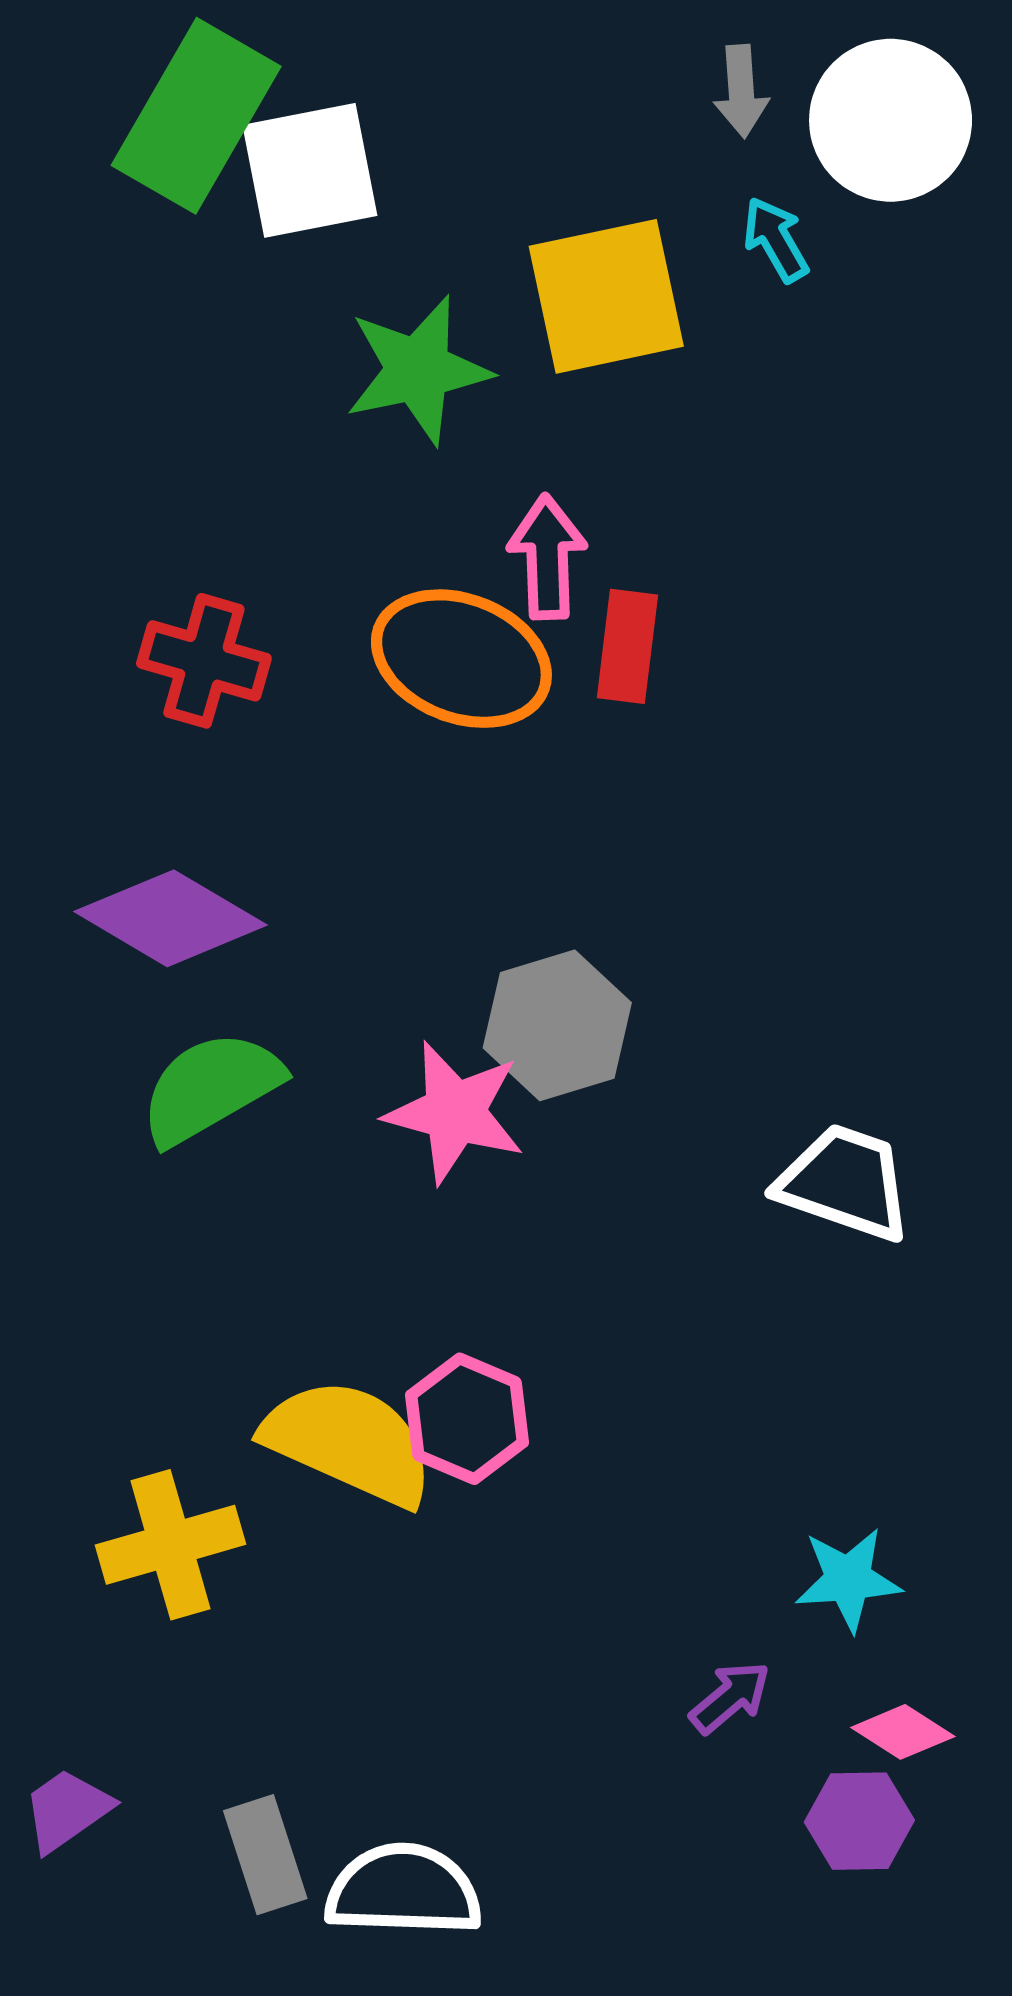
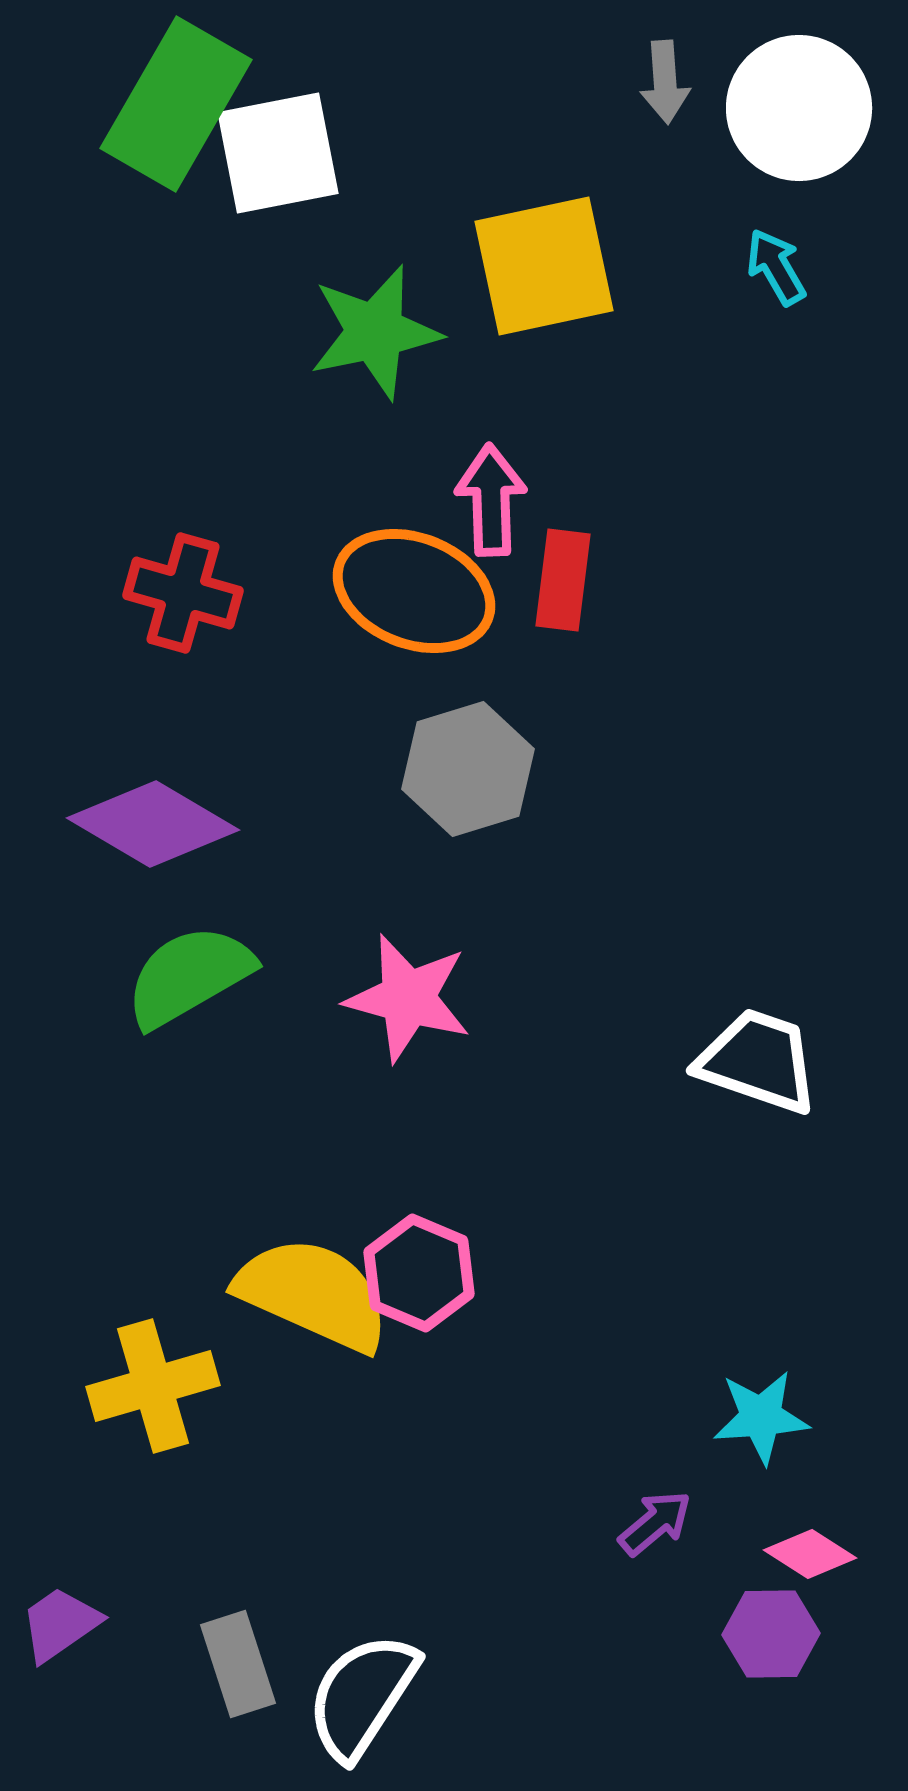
cyan arrow: (776, 240) -> (776, 267), moved
gray hexagon: (557, 1025) -> (468, 769), moved
white semicircle: (403, 1890) -> (362, 1696), turned -59

